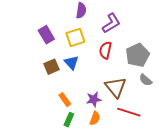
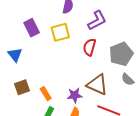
blue triangle: (71, 63) -> (15, 55), moved
brown square: (52, 67) -> (22, 87), moved
brown triangle: (116, 87) -> (97, 85), turned -30

